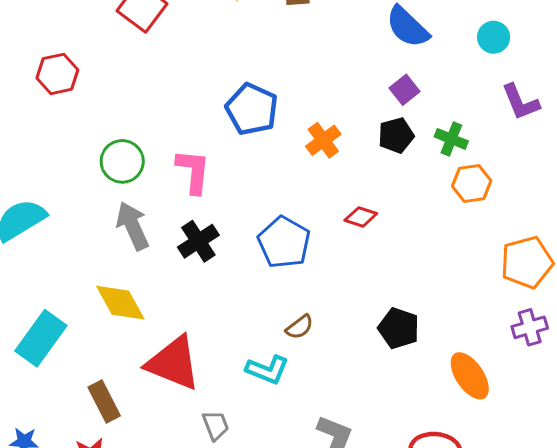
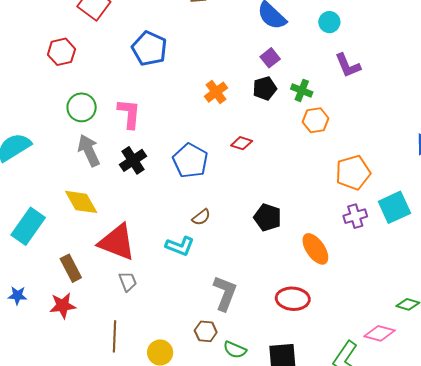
red hexagon: (57, 74) -> (61, 52), moved
blue pentagon: (252, 109) -> (149, 48), moved
gray trapezoid: (216, 425) -> (128, 282), moved

